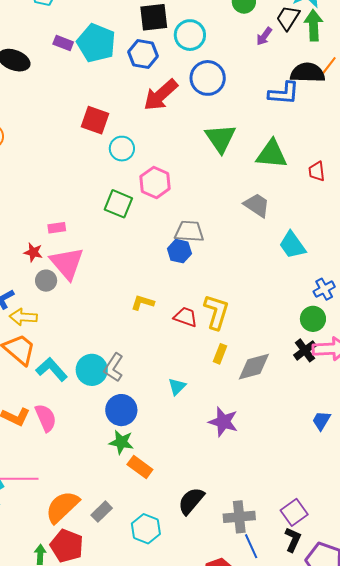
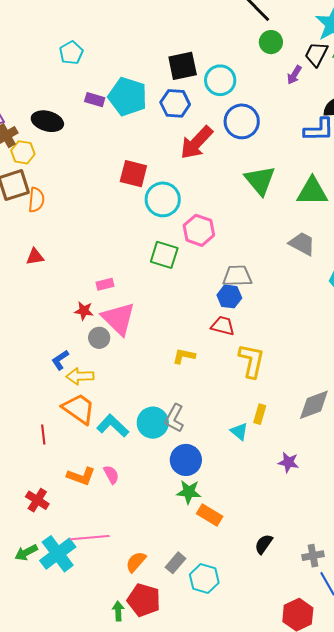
cyan circle: (122, 149) -> (163, 199), size x1.4
yellow L-shape: (143, 303) -> (184, 356), moved
yellow L-shape: (216, 312) -> (251, 361), moved
red trapezoid: (186, 317) -> (223, 326), moved
yellow rectangle: (220, 354) -> (260, 414), moved
cyan triangle: (177, 387) -> (239, 431), turned -30
pink semicircle: (46, 418) -> (111, 475), size x0.7
purple star: (223, 422) -> (288, 462), size x0.7
black semicircle: (191, 501) -> (264, 544), size x0.7
orange semicircle: (62, 507) -> (136, 562), size x0.6
gray cross: (239, 517) -> (313, 556), size x0.7
cyan hexagon: (146, 529) -> (204, 579), moved

